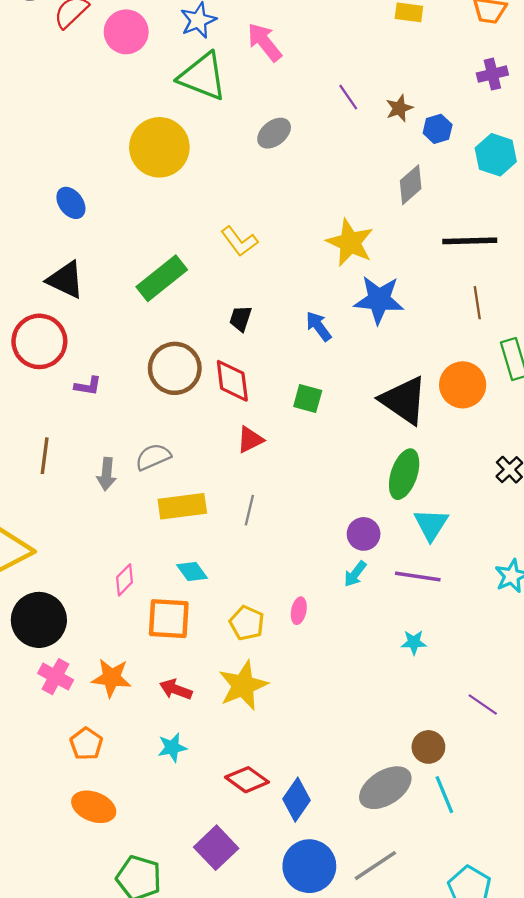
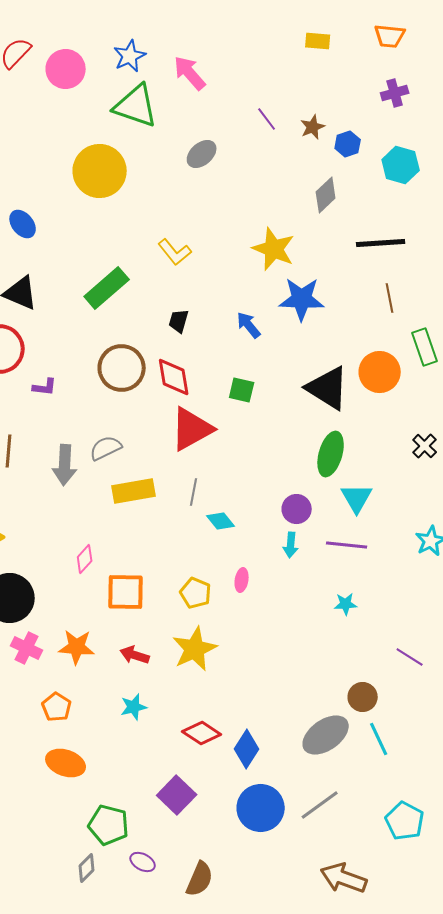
red triangle: (250, 440) -> (192, 429), size x1.8
gray arrow: (107, 474) -> (65, 465), size x1.4
cyan diamond: (192, 572) -> (221, 521), moved
cyan arrow: (355, 574) -> (291, 545), turned -30

